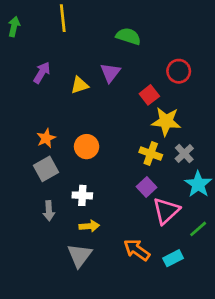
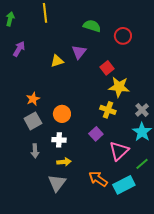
red circle: (179, 71) -> (123, 36), moved
purple arrow: (42, 73) -> (19, 49), moved
orange circle: (87, 147) -> (62, 114), moved
gray cross: (184, 154) -> (142, 110), moved
purple square: (147, 187) -> (96, 134), moved
cyan rectangle: (173, 258) -> (124, 185), size x1.5

